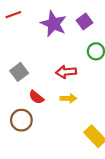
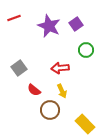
yellow arrow: (68, 98) -> (62, 91), turned 64
brown circle: (21, 120) -> (50, 110), moved

